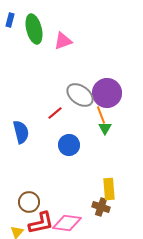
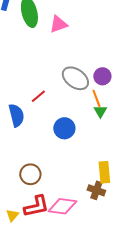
purple circle: (107, 93) -> (102, 76), size x0.6
red line: (55, 113) -> (38, 96), moved
brown circle: (29, 202) -> (30, 174), moved

